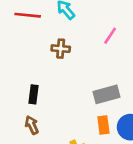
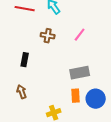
pink line: (110, 36) -> (80, 35), moved
black rectangle: (34, 94) -> (25, 60), moved

